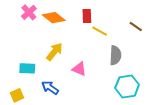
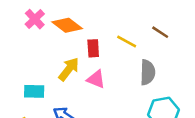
red rectangle: (87, 16) -> (93, 48), moved
brown line: (136, 27) -> (160, 32), moved
pink triangle: (79, 69) -> (96, 79), moved

